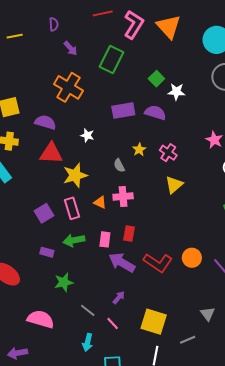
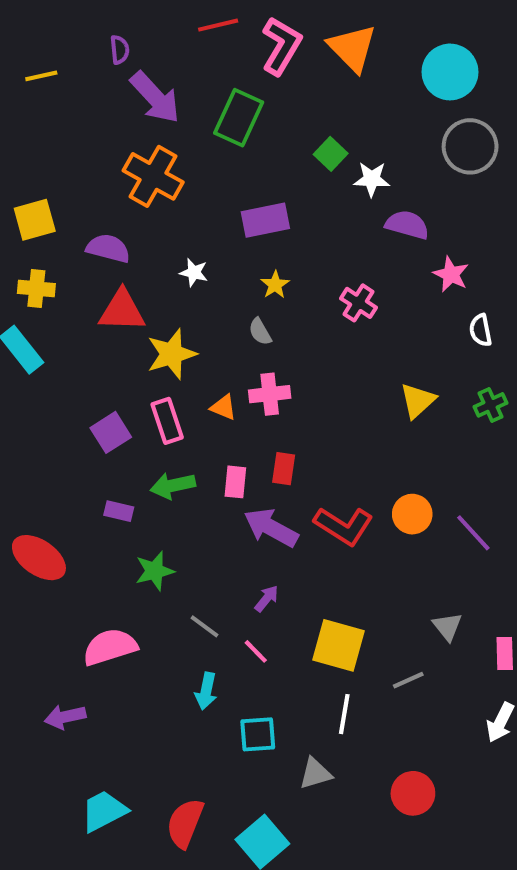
purple arrow: (71, 48) -> (155, 97), size x1.8
purple semicircle: (155, 113) -> (407, 225), moved
yellow star: (139, 150) -> (275, 285), moved
yellow triangle: (174, 185) -> (418, 401), moved
pink semicircle: (41, 319) -> (110, 647), turned -32

